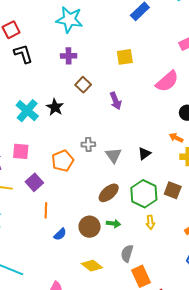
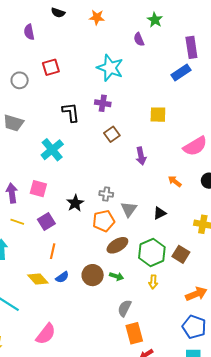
black L-shape: (23, 54) -> (71, 112), moved
black star: (55, 107) -> (75, 203), moved
orange arrow: (176, 138) -> (175, 181), moved
orange pentagon: (63, 161) -> (104, 221), moved
yellow diamond: (92, 266) -> (38, 279), moved

